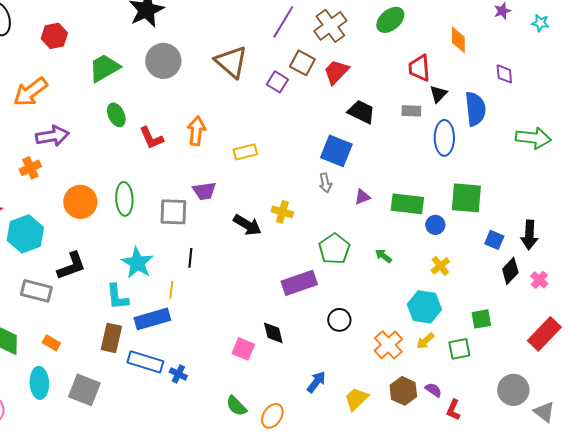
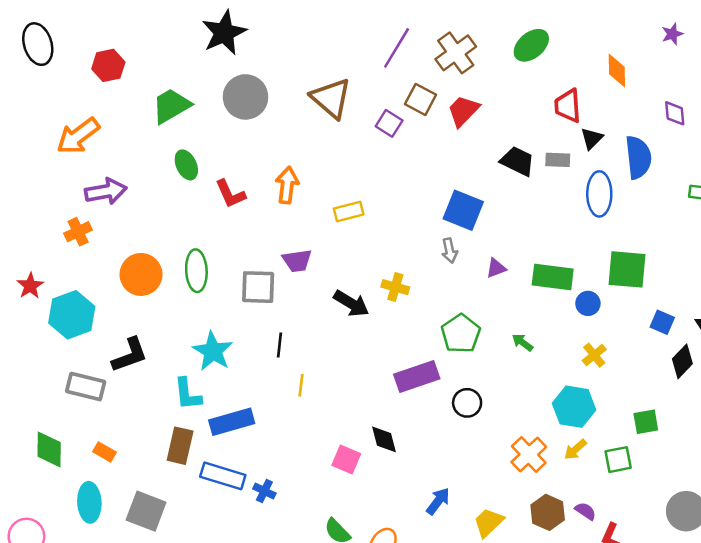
black trapezoid: (361, 112) -> (517, 161), moved
yellow line: (171, 290) -> (301, 385), moved
black circle: (339, 320) -> (467, 403), moved

